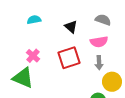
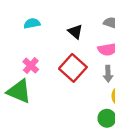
red square: (69, 58) -> (73, 68), turned -30

